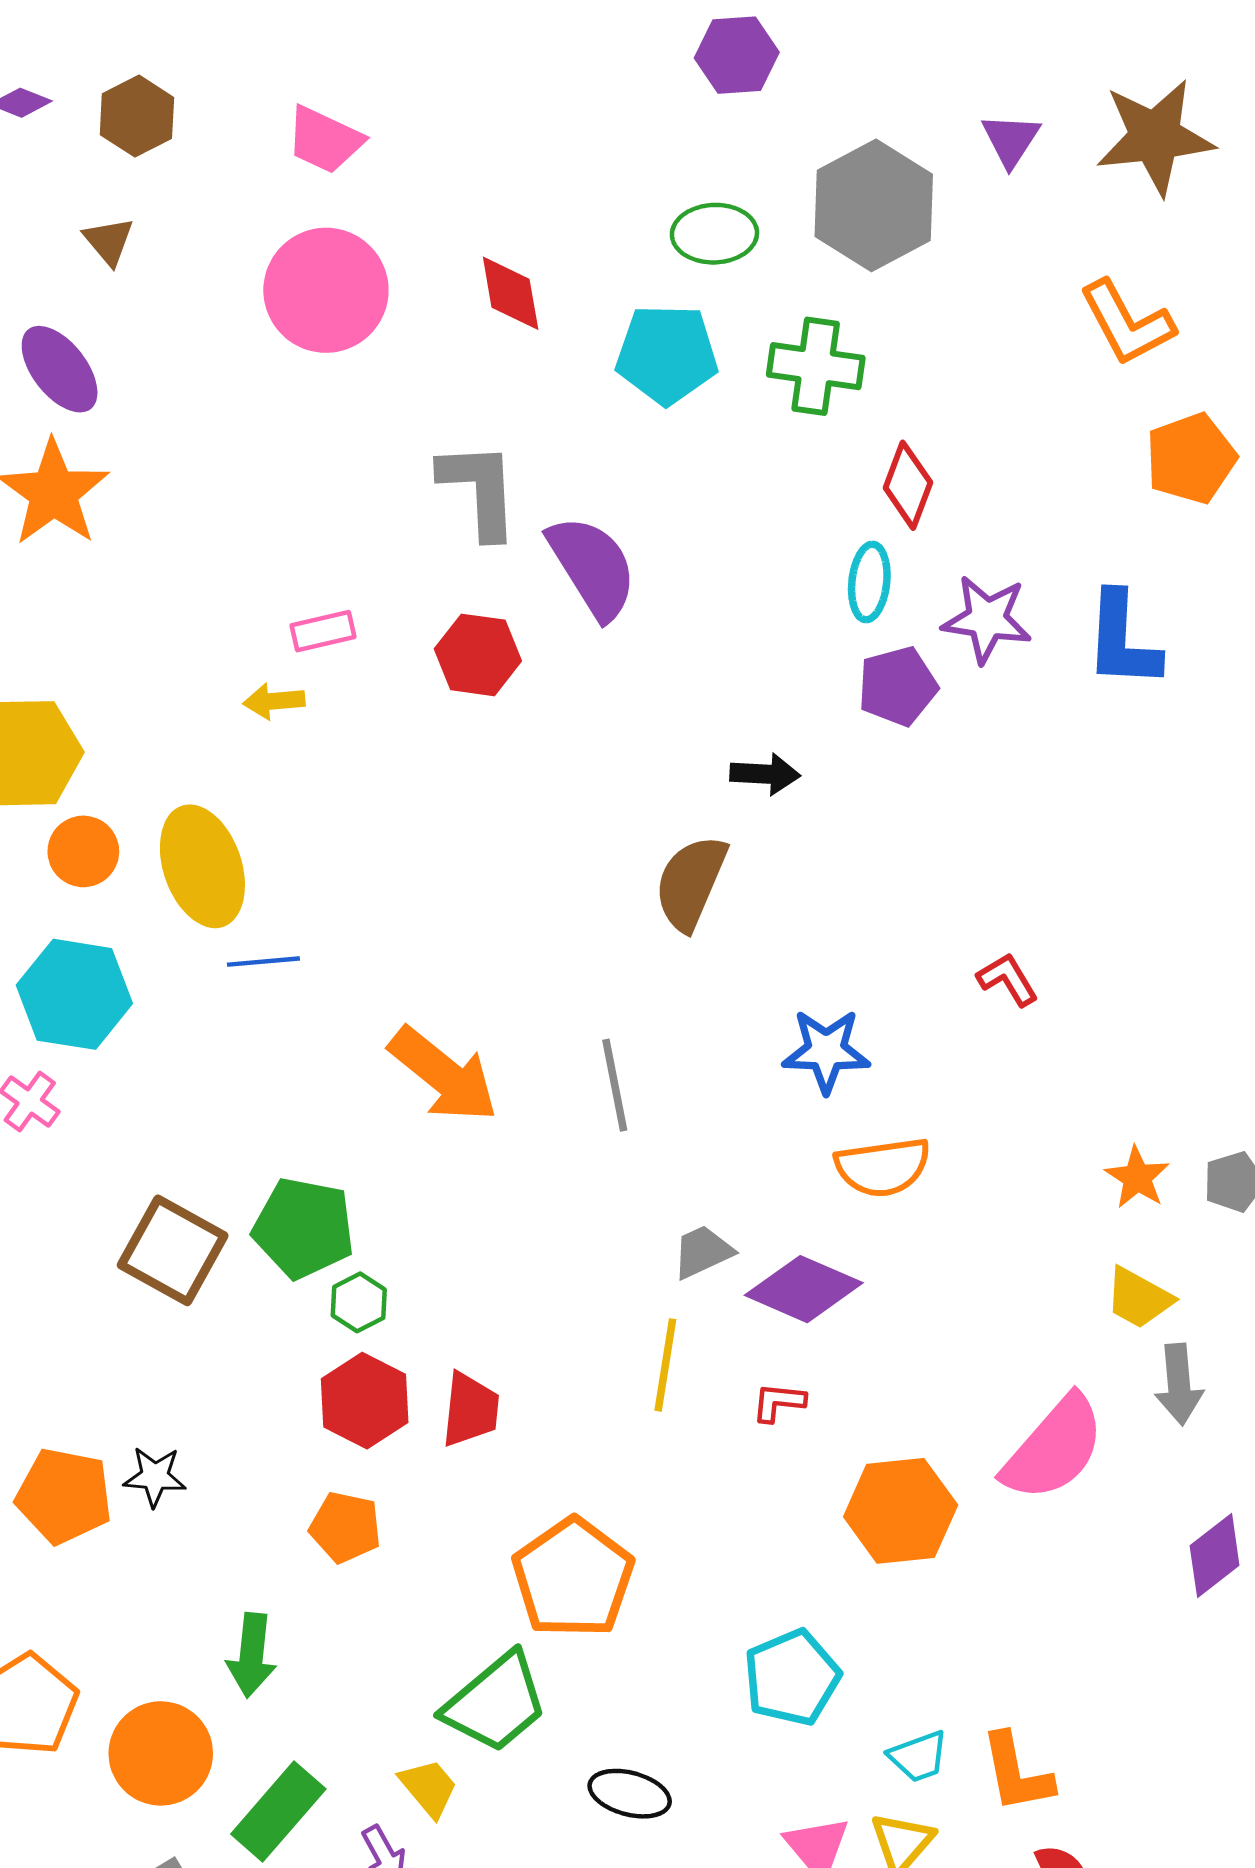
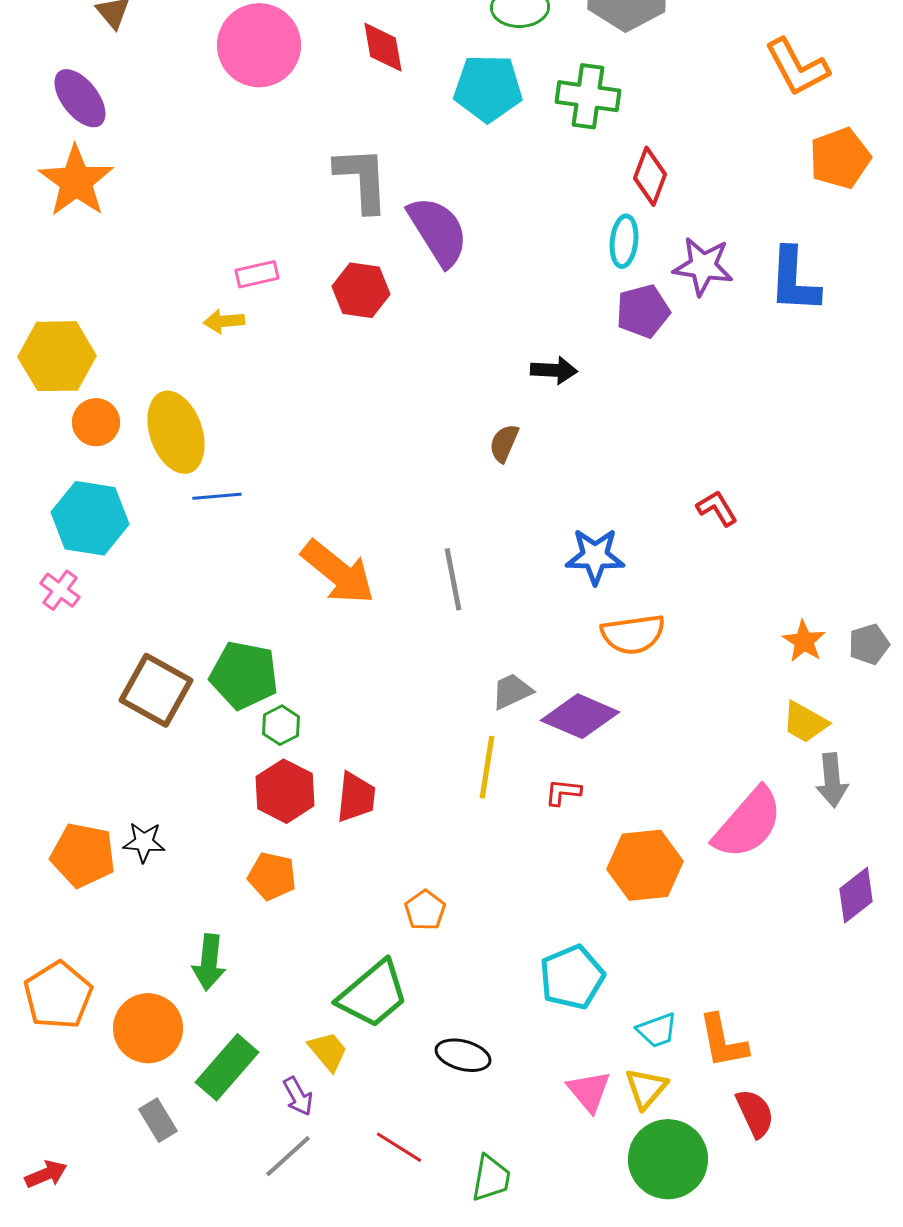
brown semicircle: (691, 883) -> (504, 443), size x0.6
orange pentagon: (573, 1578) -> (425, 910), size x0.5

